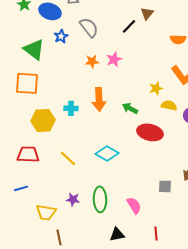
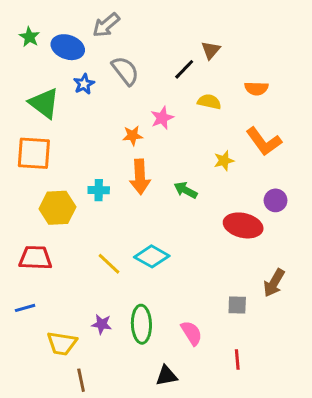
orange star: (92, 61) -> (133, 136), moved
yellow semicircle: (169, 105) -> (209, 102), moved
red ellipse: (150, 132) -> (243, 225), moved
yellow line: (68, 158) -> (109, 264), moved
red line: (156, 233) -> (237, 360), moved

